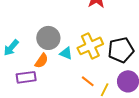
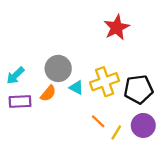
purple rectangle: (26, 77) -> (20, 101), moved

